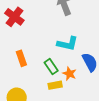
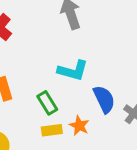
orange star: (69, 74) -> (79, 126), moved

